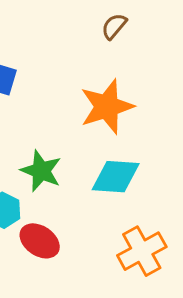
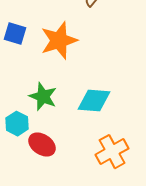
orange star: (107, 107) -> (59, 41), moved

